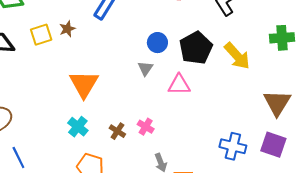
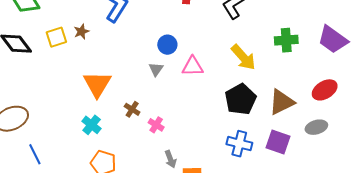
black pentagon: (196, 48) -> (241, 99), moved
pink triangle: (179, 85) -> (193, 66), moved
brown triangle: (277, 103) -> (282, 102), turned 32
brown cross: (117, 131) -> (132, 109), moved

